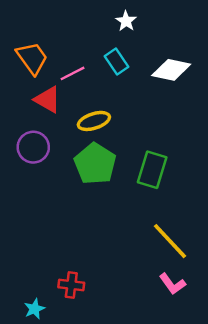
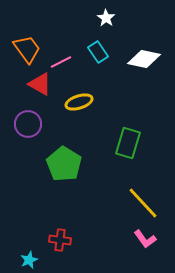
green pentagon: (95, 164) -> (64, 164), moved

